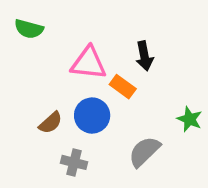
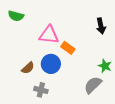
black arrow: (144, 56) -> (101, 26), moved
gray semicircle: (144, 152) -> (93, 85), moved

